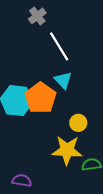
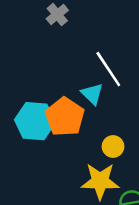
white line: (59, 46) -> (108, 69), moved

